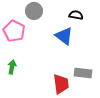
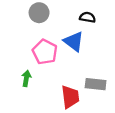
pink pentagon: (14, 31) -> (45, 52), moved
green arrow: (12, 67) -> (26, 78), moved

